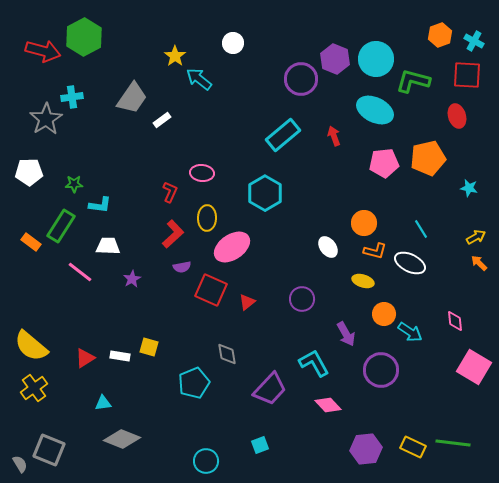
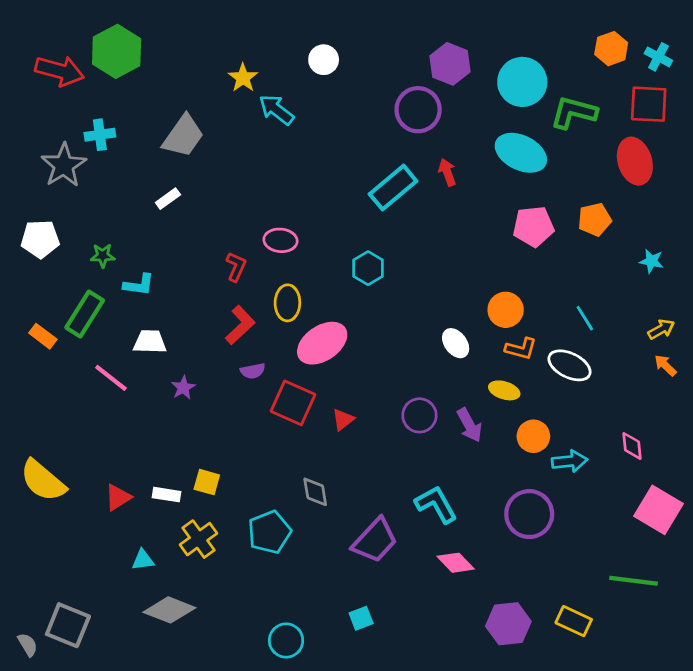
purple hexagon: (335, 59) -> (450, 64), moved
red ellipse: (457, 116) -> (635, 161), size x1.4
white rectangle: (162, 120) -> (168, 199), moved
red arrow: (334, 136) -> (447, 172), moved
orange pentagon: (428, 158) -> (595, 219), size x0.7
cyan hexagon: (265, 193) -> (368, 268), size x0.7
cyan arrow: (410, 332) -> (570, 461), turned -40
purple arrow: (346, 334) -> (469, 425), moved
yellow cross: (34, 388) -> (199, 539), moved
green line: (453, 443) -> (633, 581), moved

